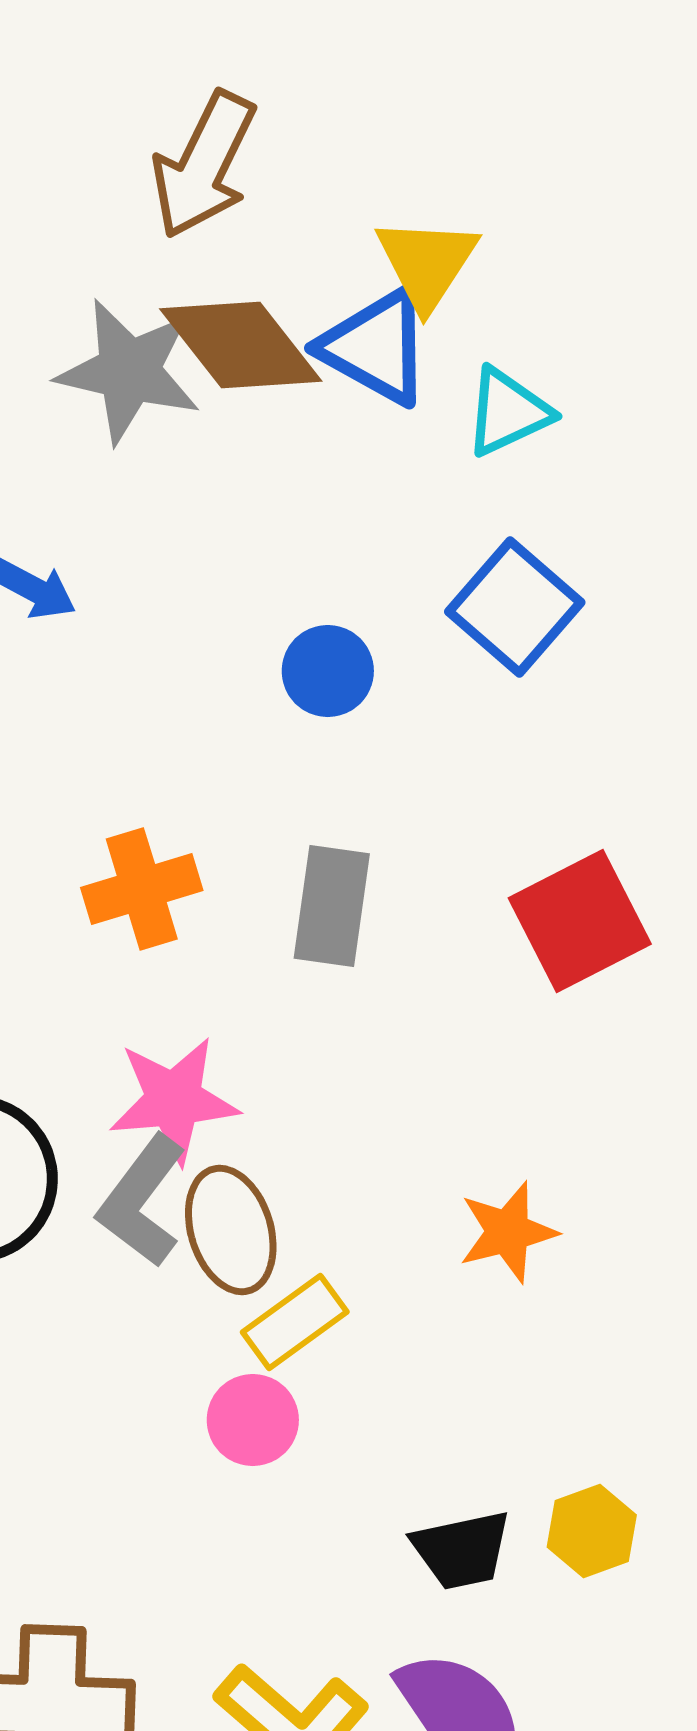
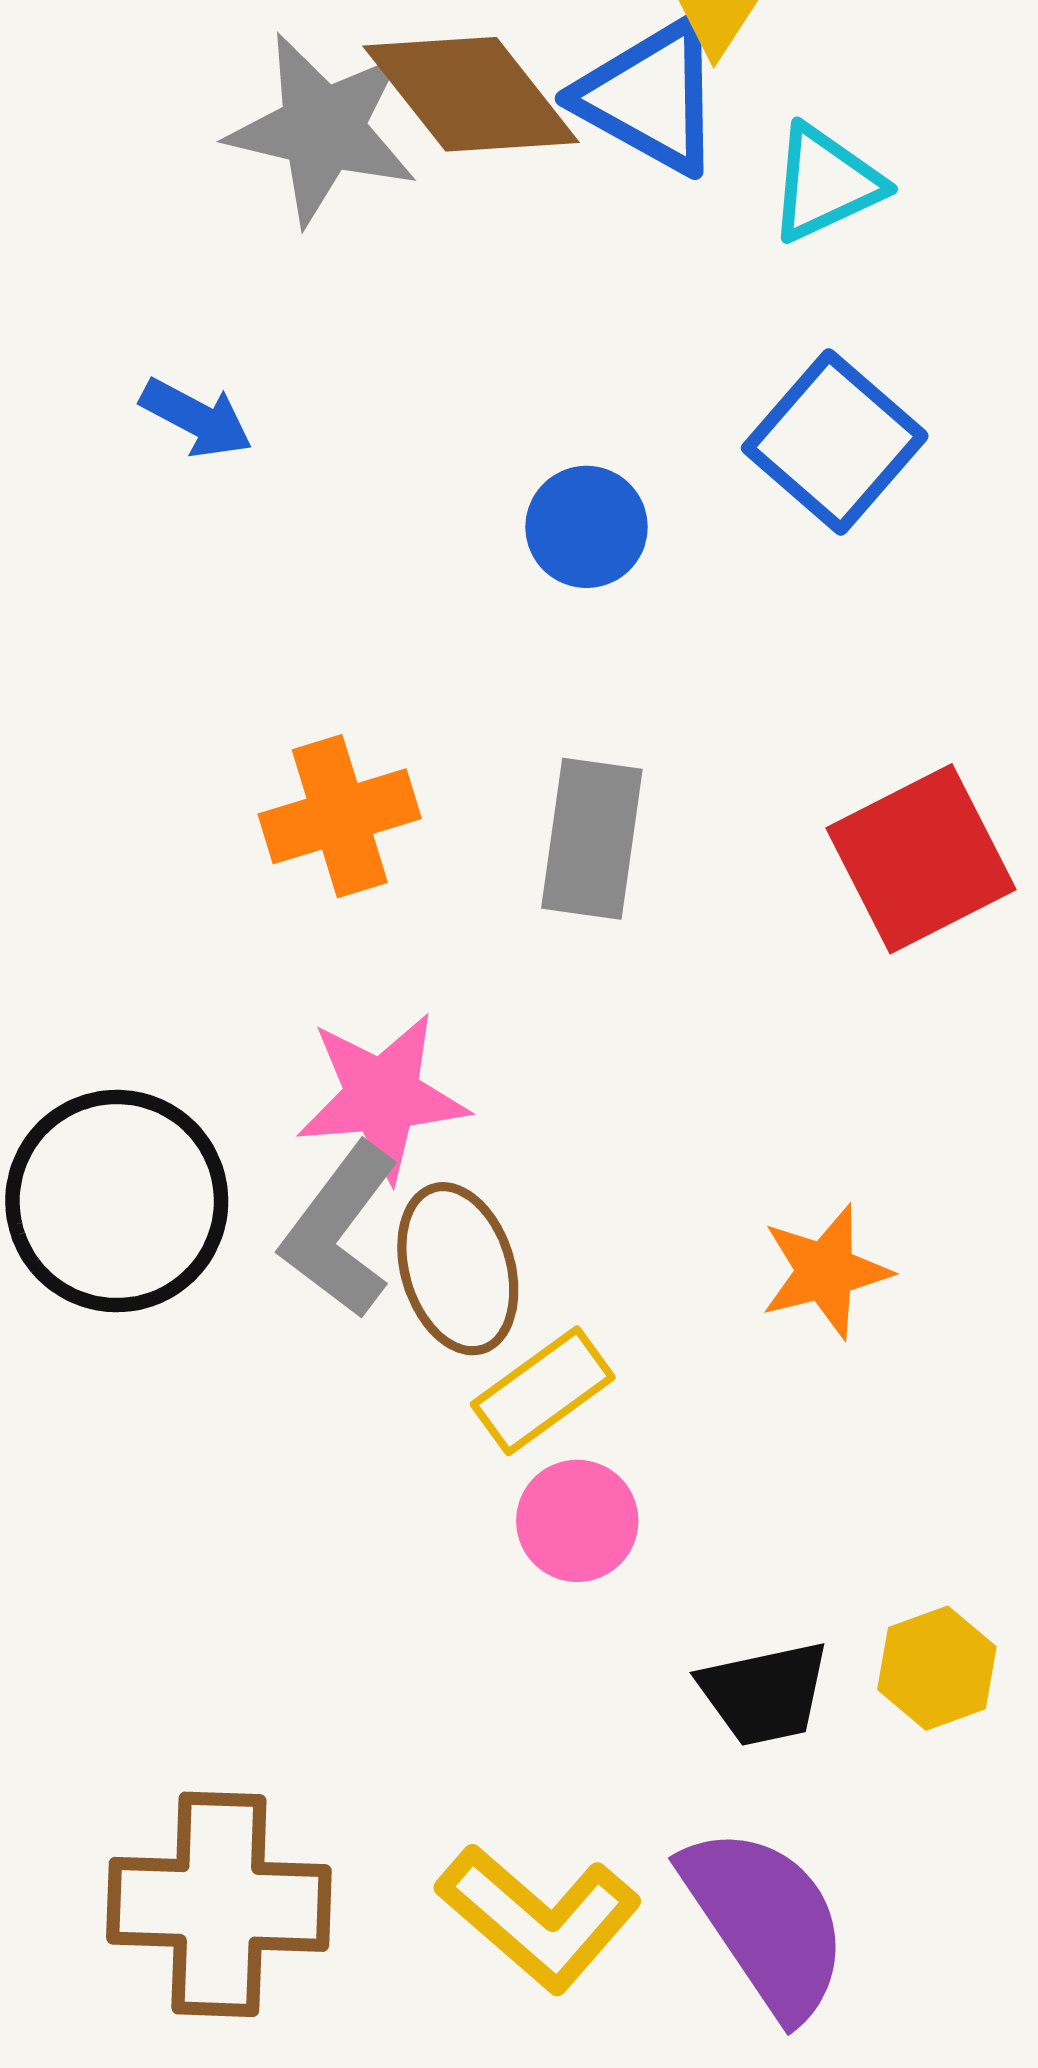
pink circle: (253, 1420) -> (577, 1521), moved

